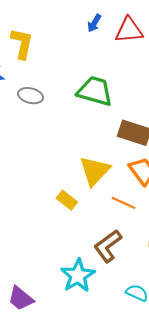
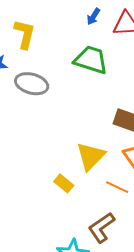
green trapezoid: (95, 91) -> (91, 60), moved
gray ellipse: (31, 96) -> (32, 84), size x1.4

